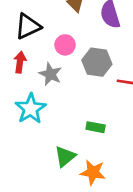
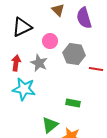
red arrow: (20, 62) -> (16, 63), moved
cyan star: (31, 109) -> (24, 89), turned -30

